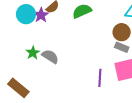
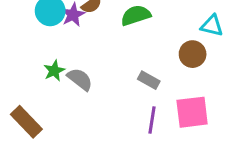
gray rectangle: (122, 47) -> (149, 80), moved

